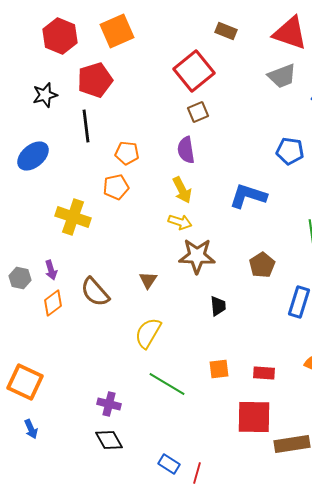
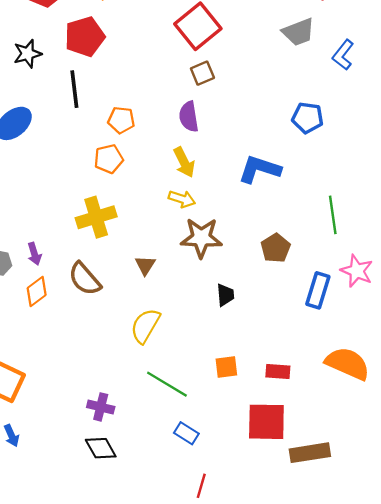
yellow cross: (73, 217) -> (96, 217), moved, turned -36
blue rectangle: (169, 464) -> (186, 433), moved

